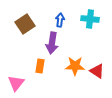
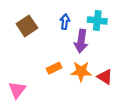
purple arrow: (52, 43) -> (81, 41), moved
orange rectangle: (40, 66) -> (54, 68), moved, turned 56

